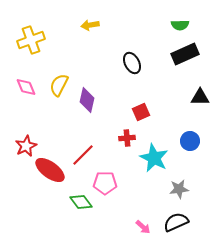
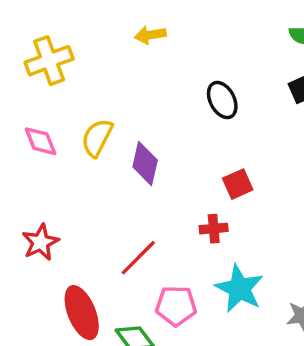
cyan star: (154, 158) -> (239, 289), moved
red ellipse: (50, 170) -> (82, 313), moved, turned 32

